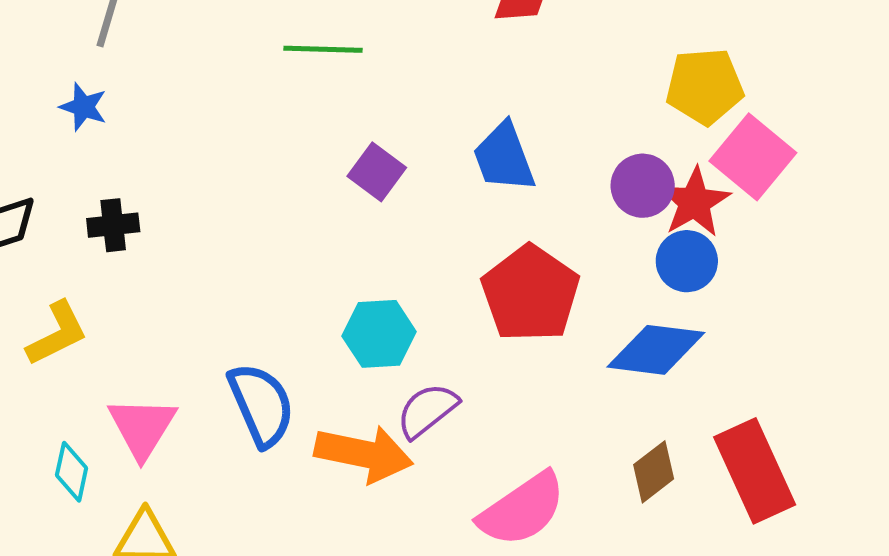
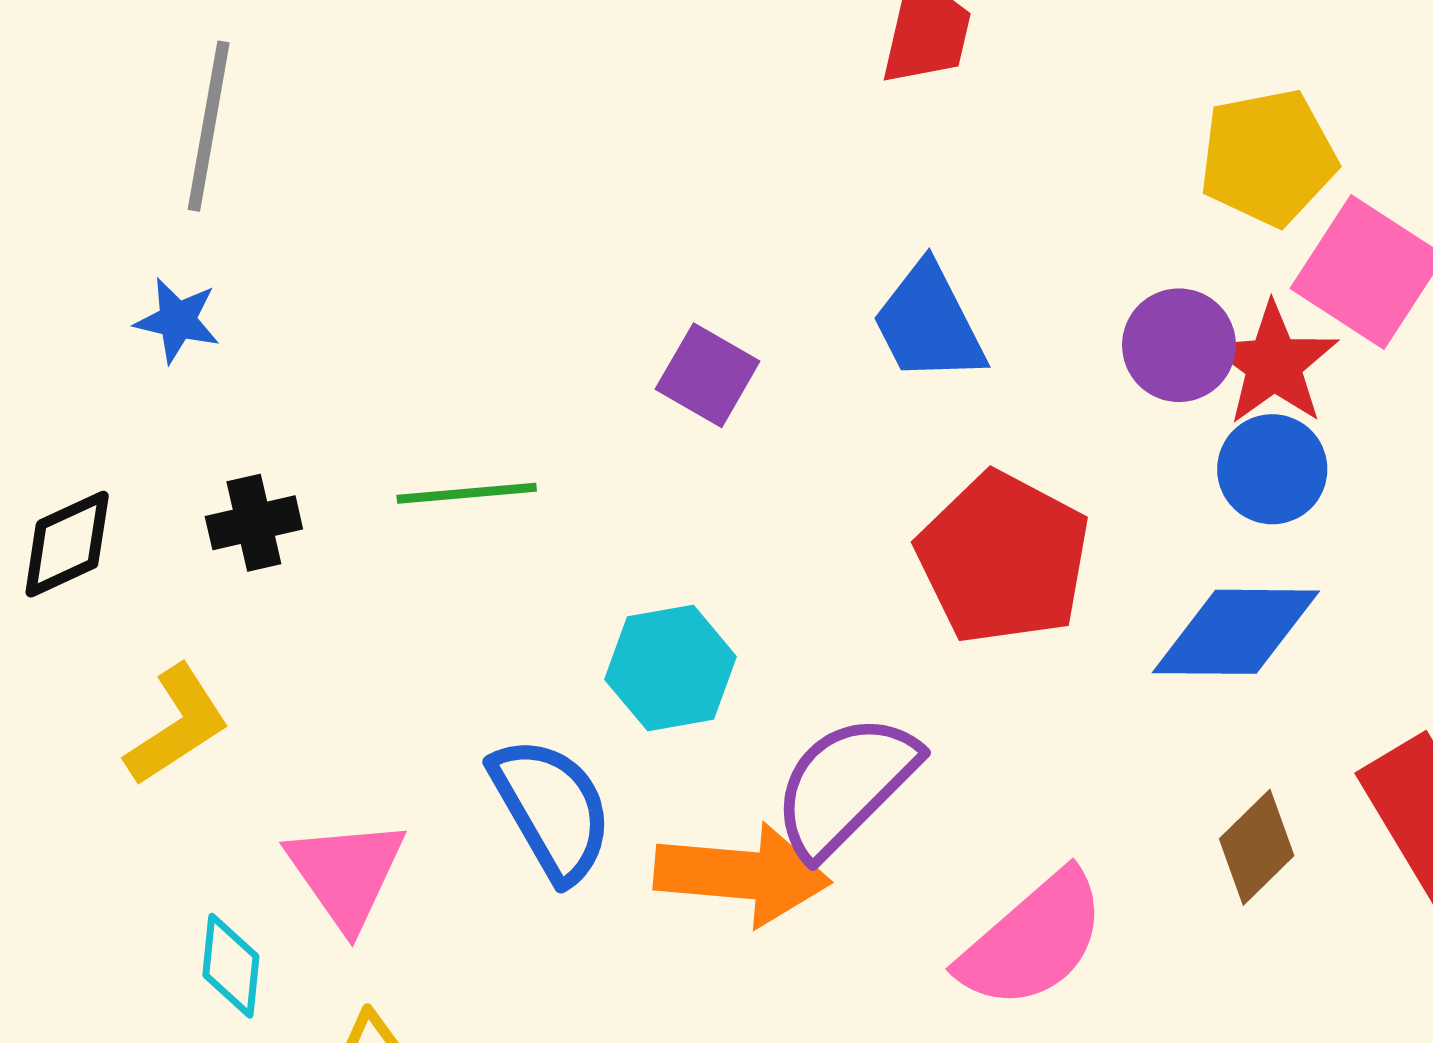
green line: (323, 49) -> (467, 493), moved
cyan hexagon: (379, 334) -> (671, 668), moved
purple semicircle: (427, 410) -> (845, 785), size x1.4

